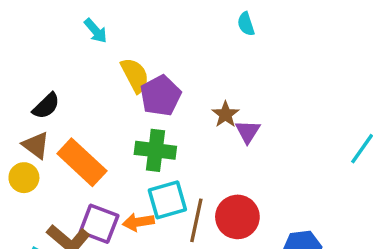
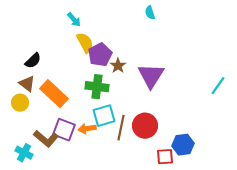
cyan arrow: (96, 31) -> (74, 20), moved
brown star: (225, 114) -> (118, 66), moved
purple triangle: (248, 132) -> (151, 76), size x1.8

